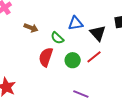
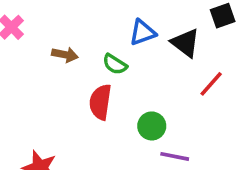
red line: (94, 57) -> (211, 84), moved
green circle: (73, 60) -> (152, 126), moved

